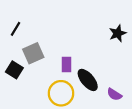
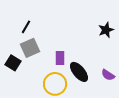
black line: (15, 29) -> (26, 27), moved
purple semicircle: (114, 94) -> (108, 75), moved

